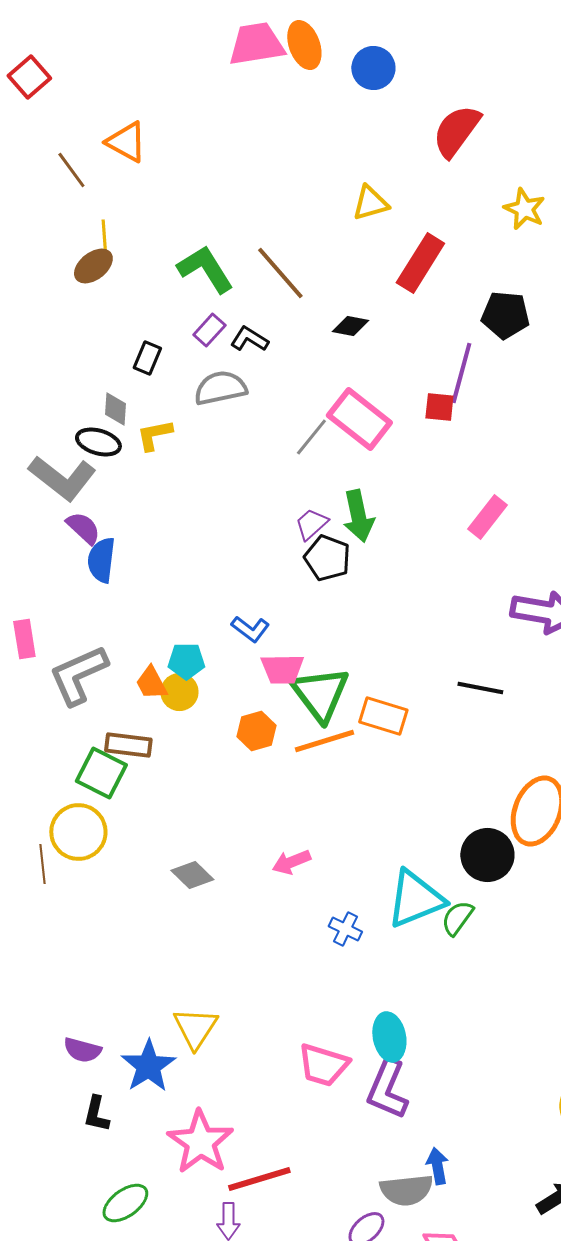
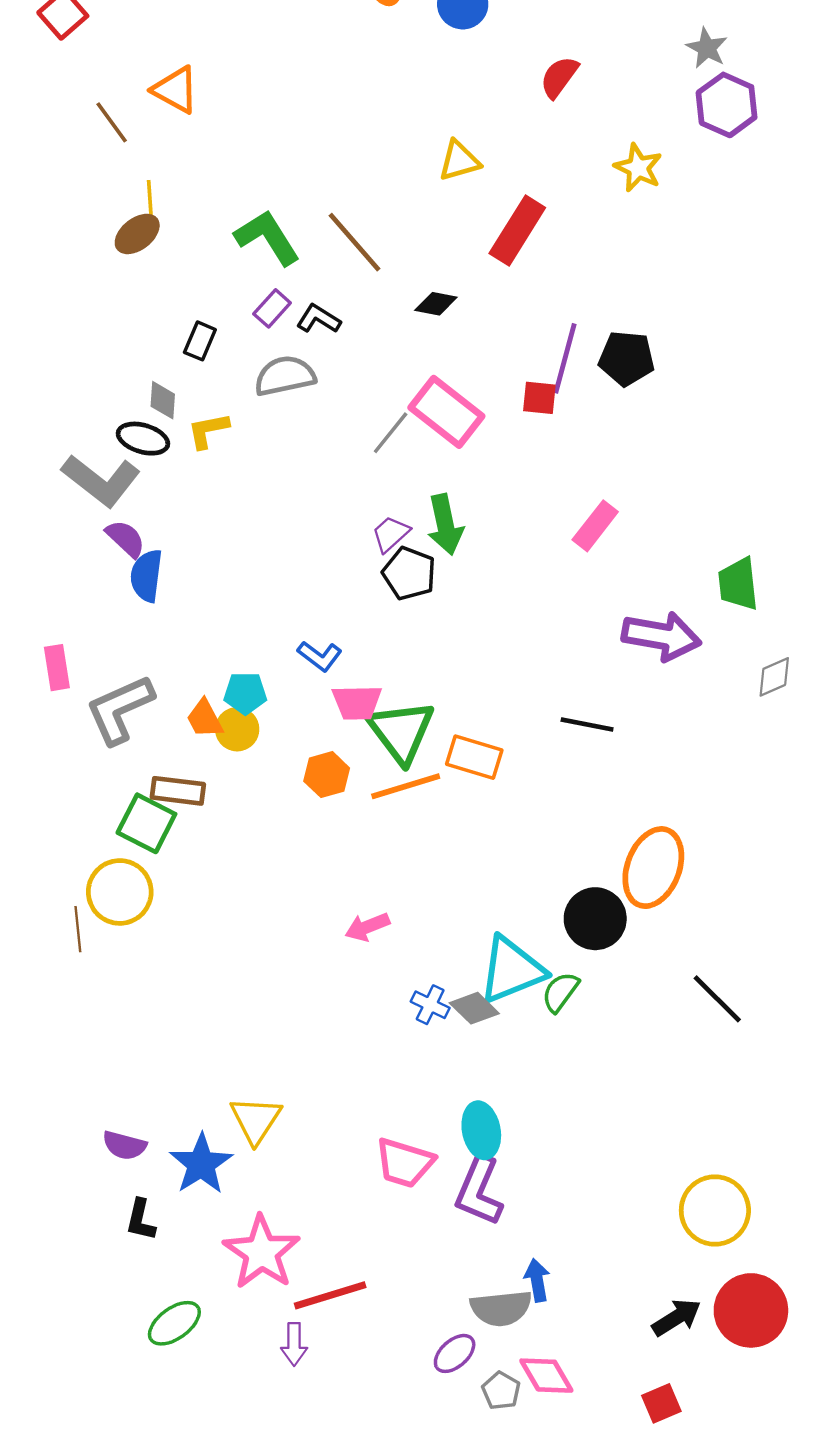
red semicircle: (456, 131) -> (559, 77), size x0.7
black pentagon: (505, 315) -> (627, 358), moved
gray diamond: (192, 875) -> (474, 1008), moved

